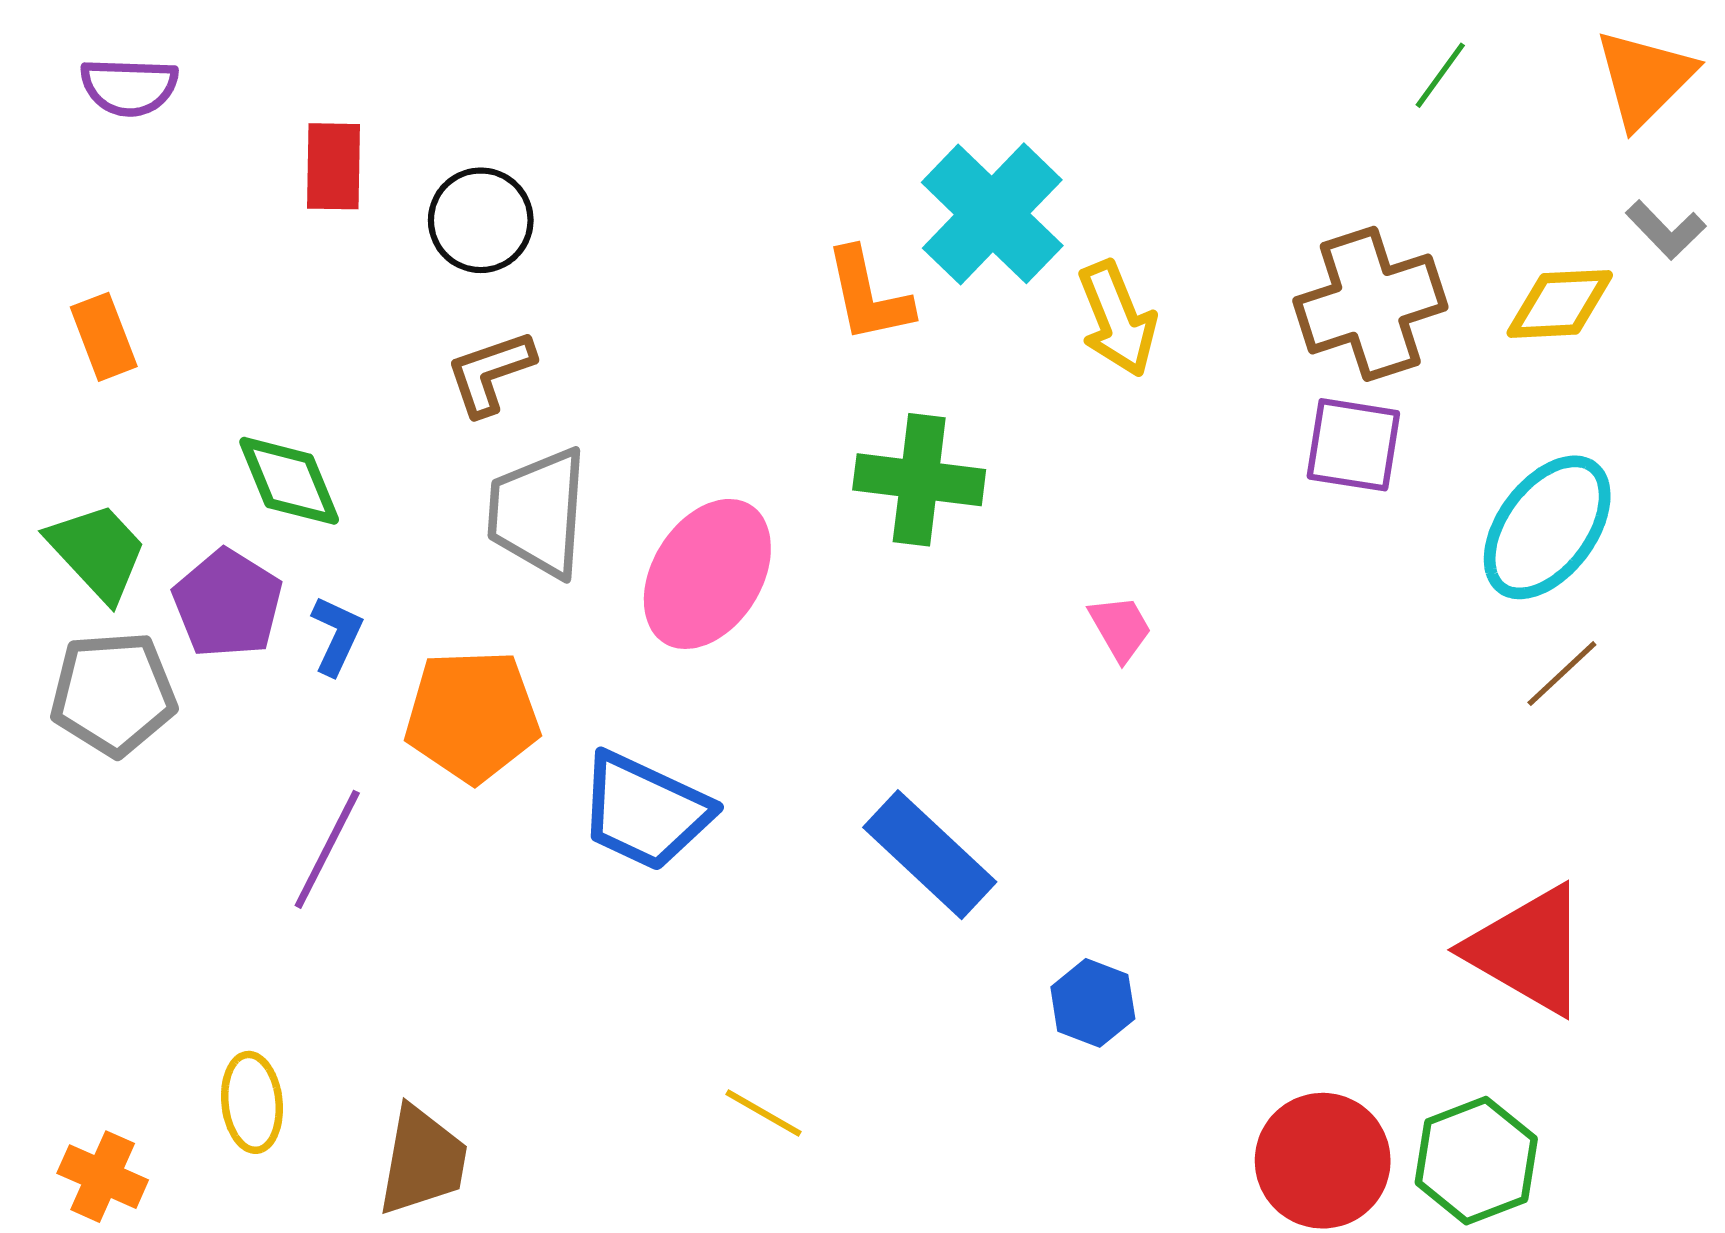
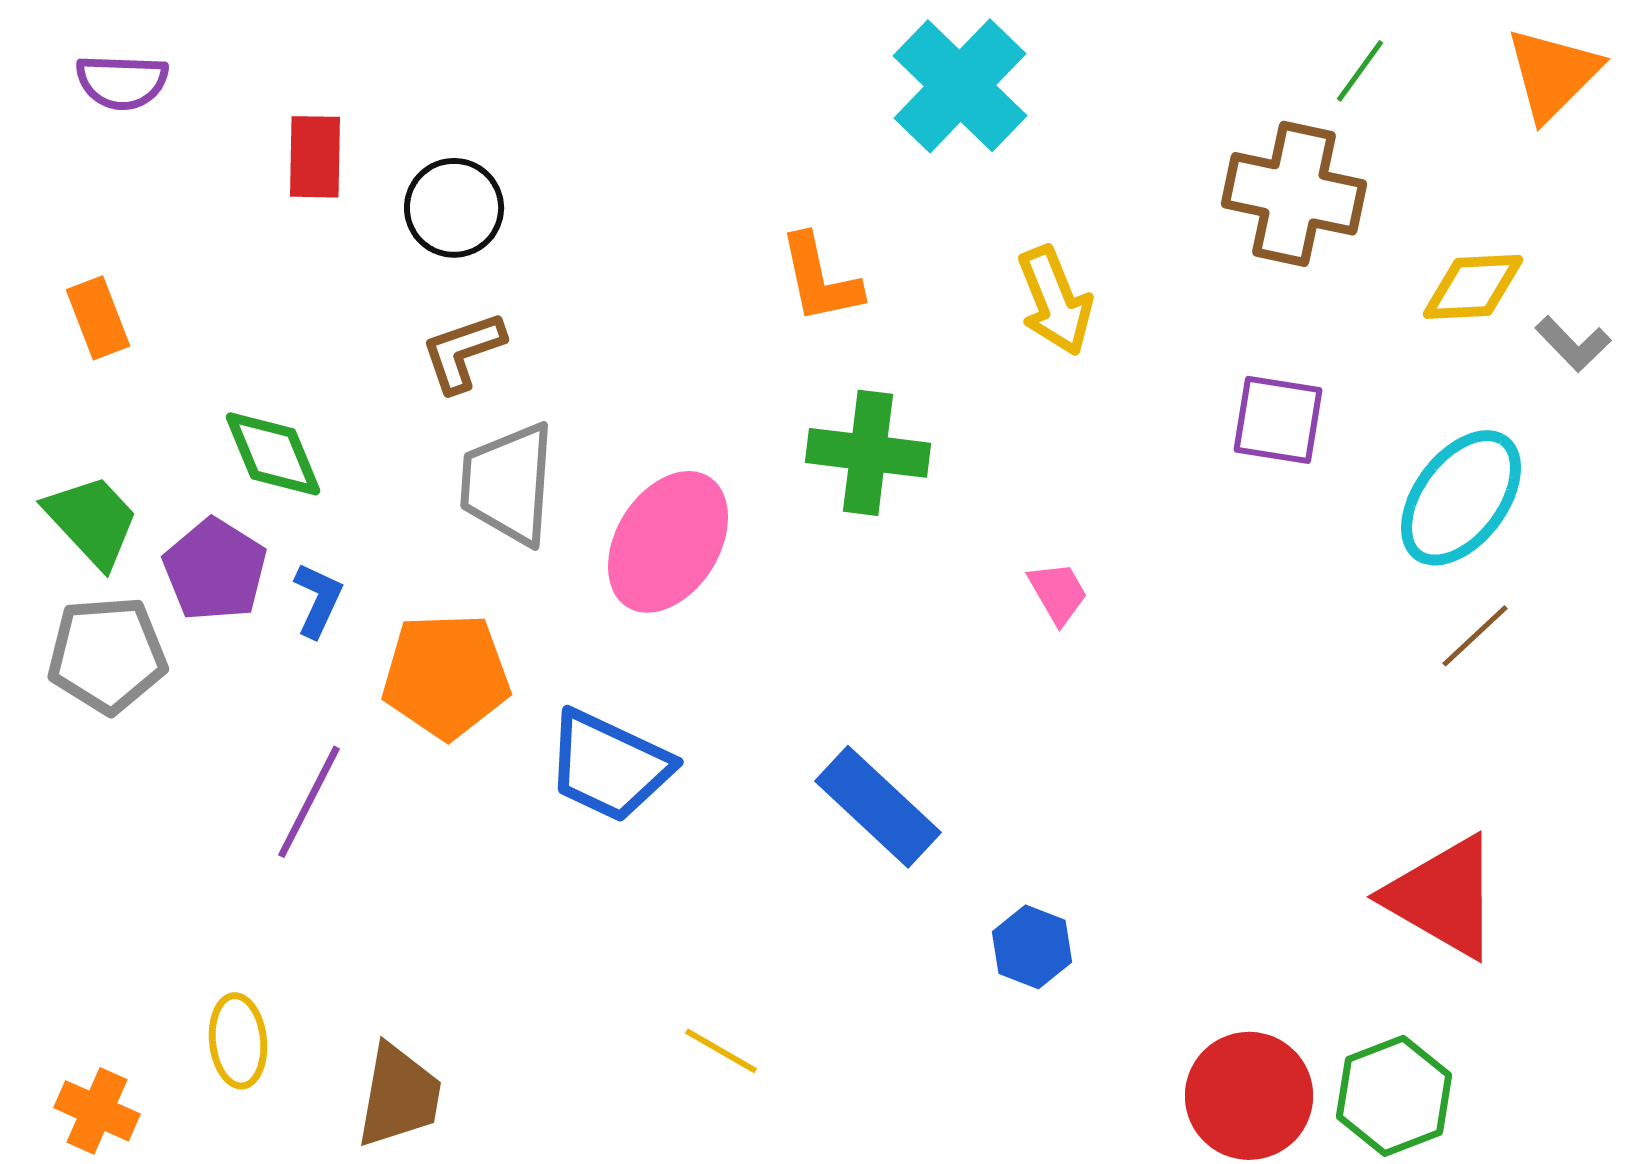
cyan cross: (992, 214) -> (960, 86), moved
gray L-shape: (1666, 230) -> (1573, 344), moved
brown cross: (1370, 304) -> (1294, 194), moved, turned 30

